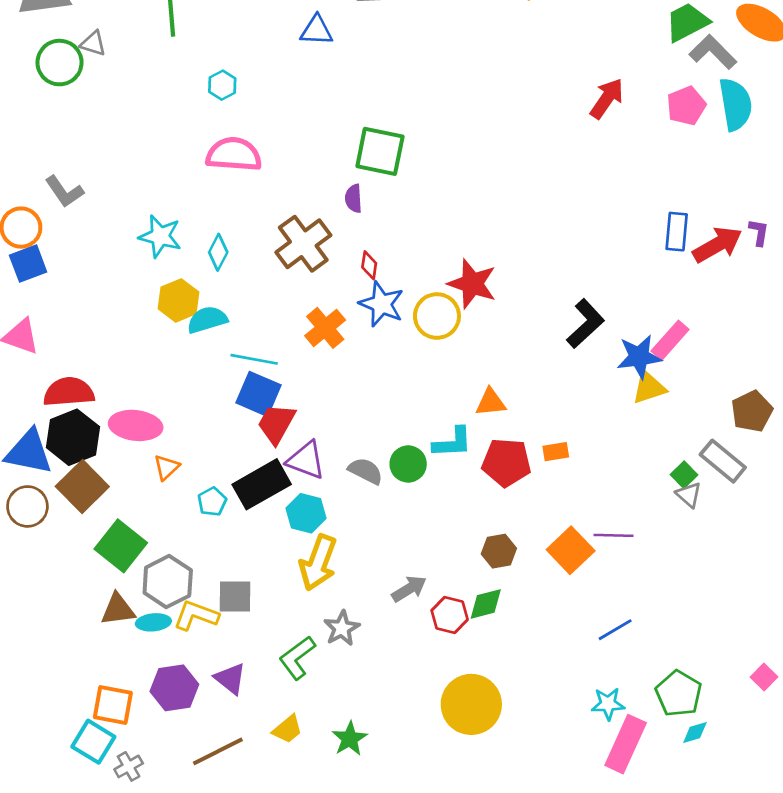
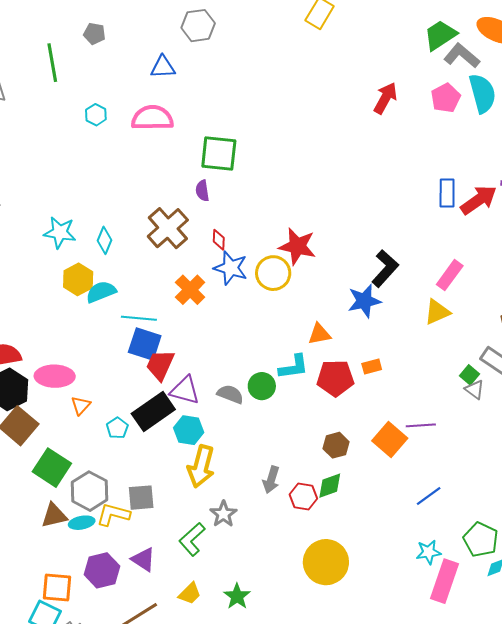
pink semicircle: (234, 154) -> (152, 118), moved
blue star: (639, 357) -> (364, 301), moved
gray arrow: (409, 589) -> (271, 480), turned 144

